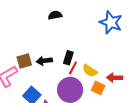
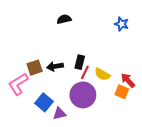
blue star: (111, 22) -> (121, 24), size x0.6
red arrow: (115, 78) -> (128, 80), turned 49
orange square: (98, 88) -> (122, 92), moved

